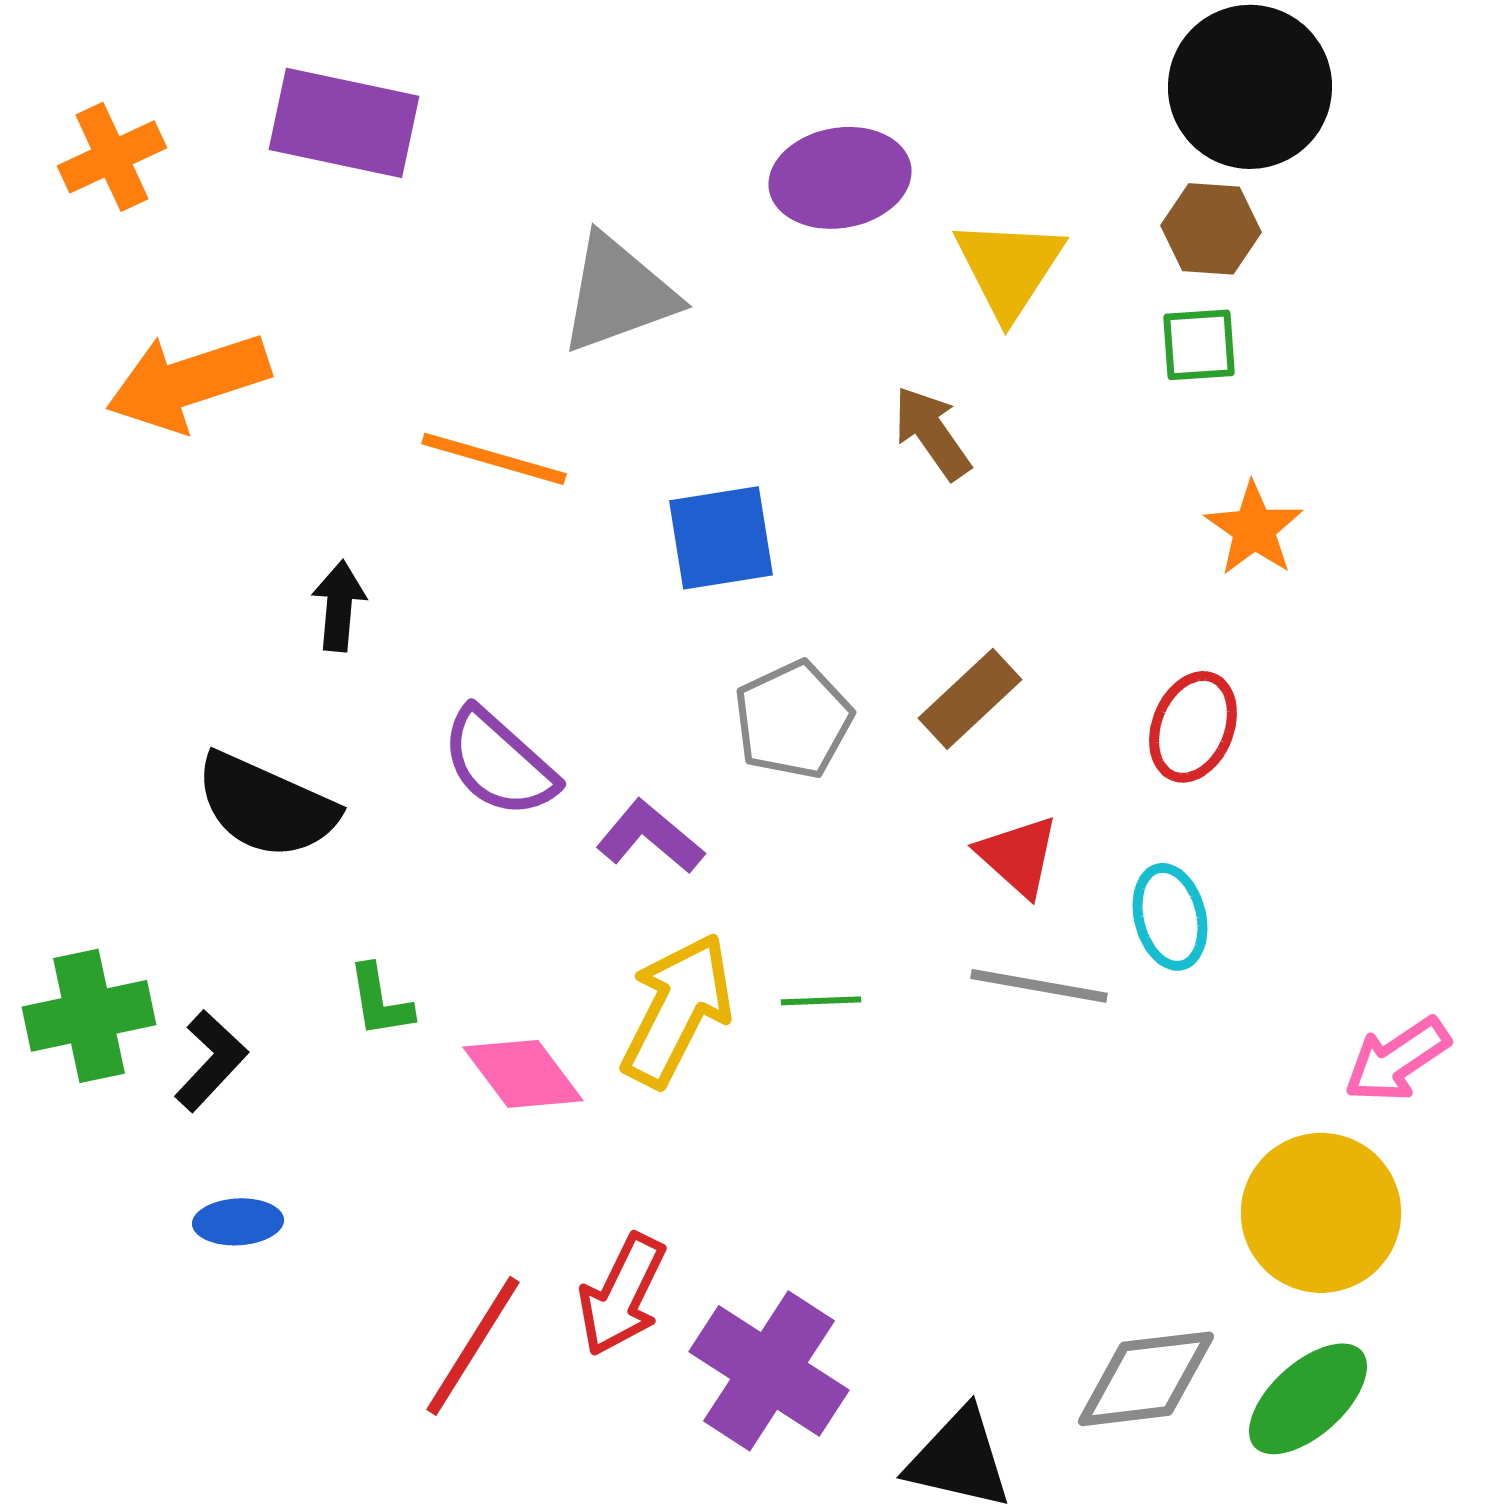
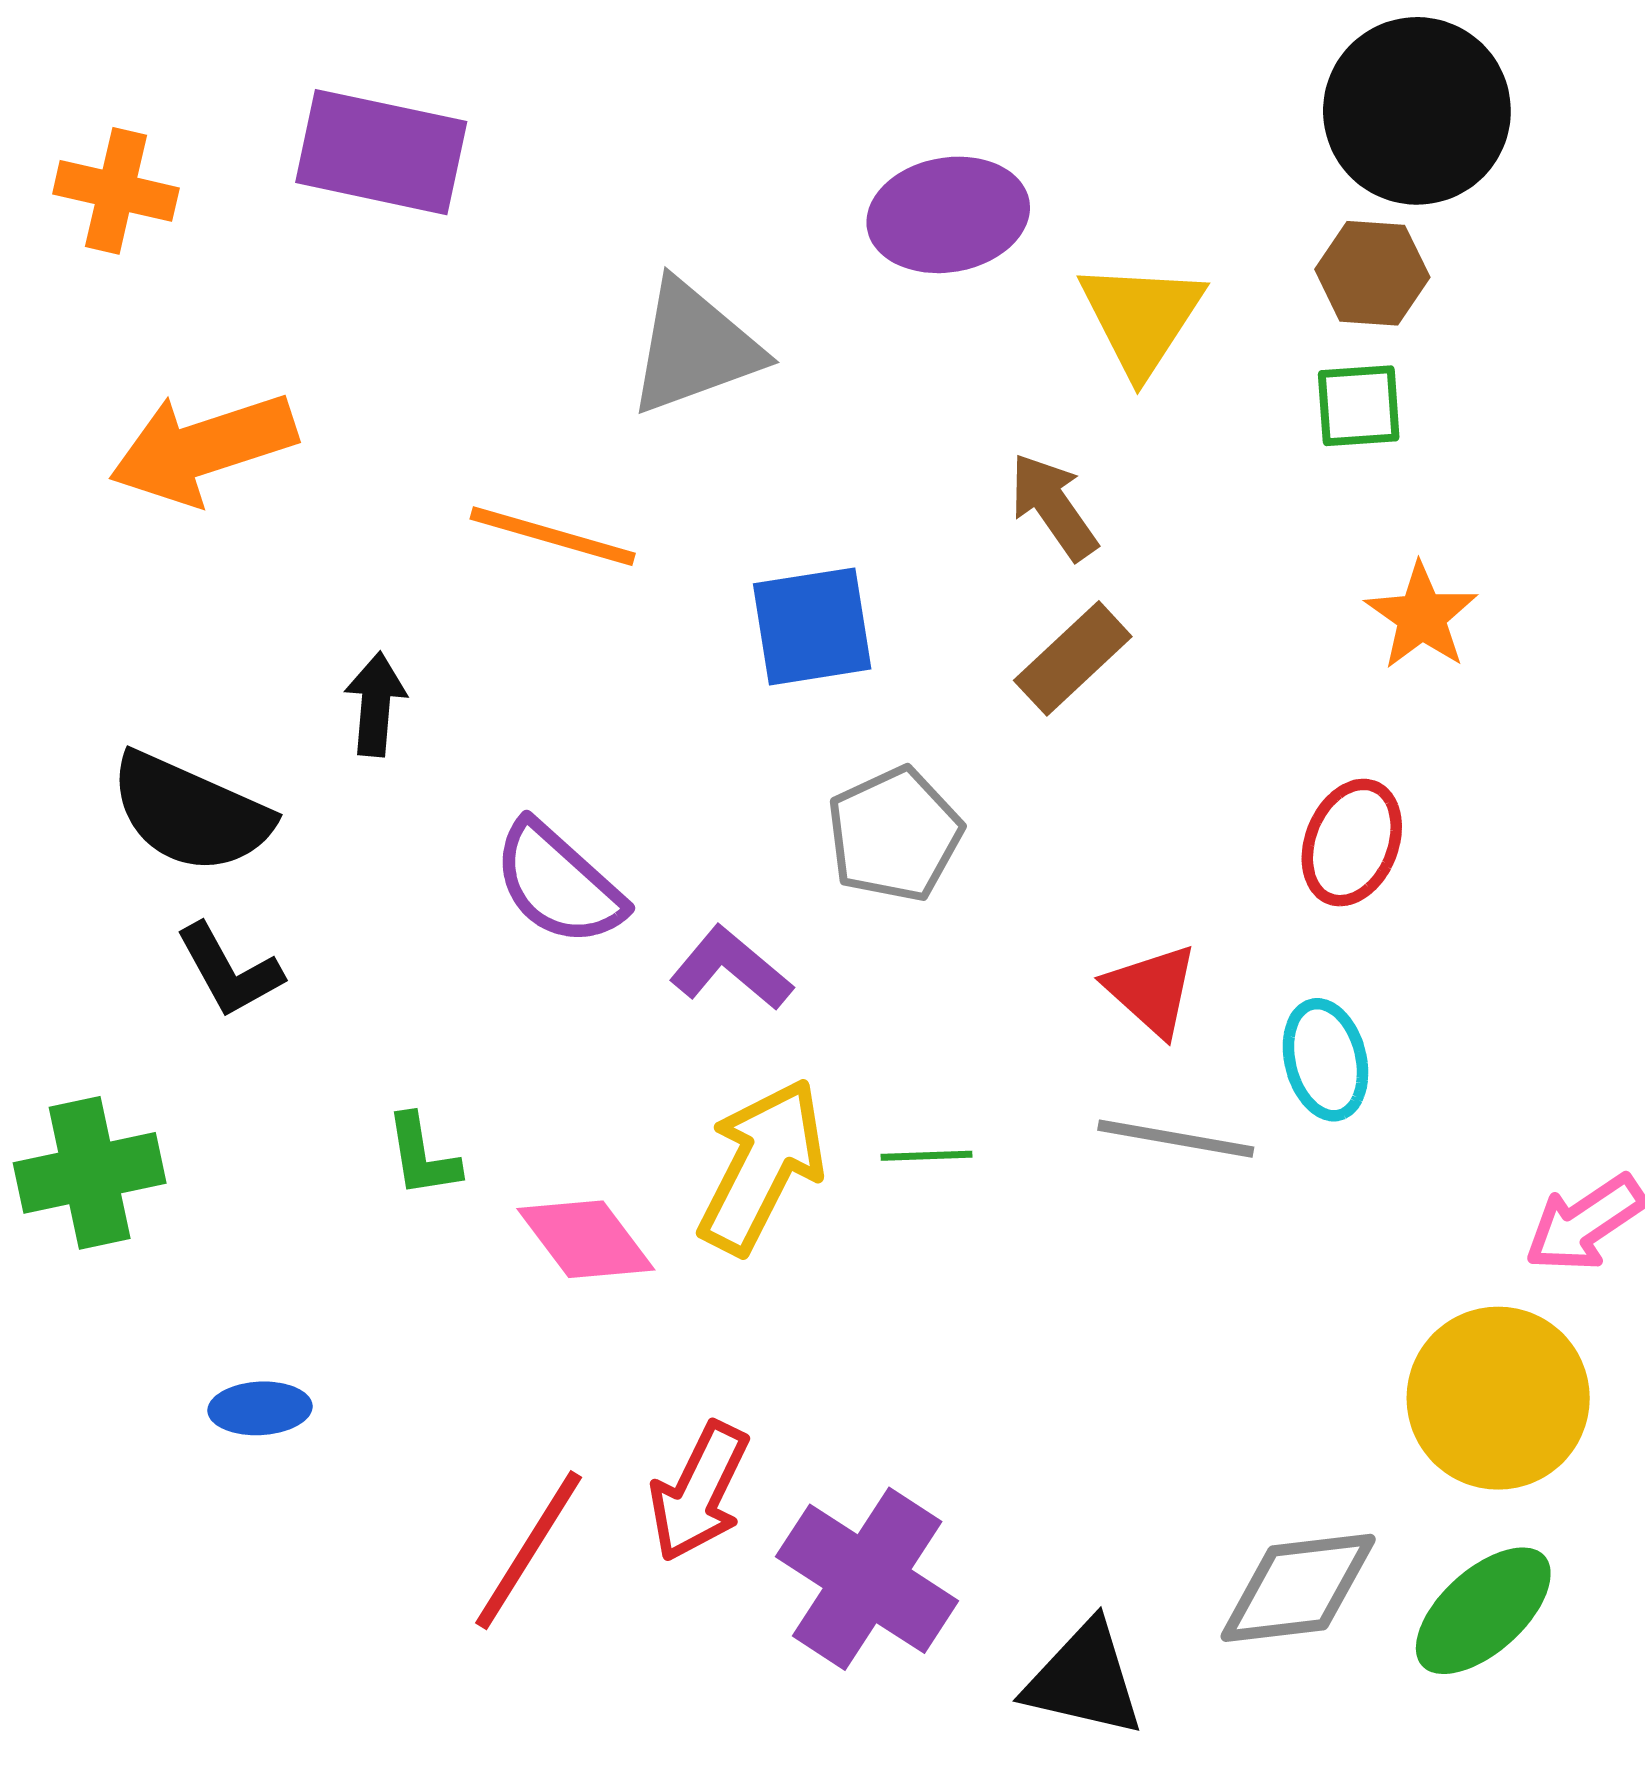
orange cross: (112, 157) -> (116, 191), turned 38
brown rectangle: (970, 699) -> (1073, 658), moved
black semicircle: (266, 806) -> (190, 813), moved
black L-shape: (211, 1061) -> (229, 971), moved, turned 108

